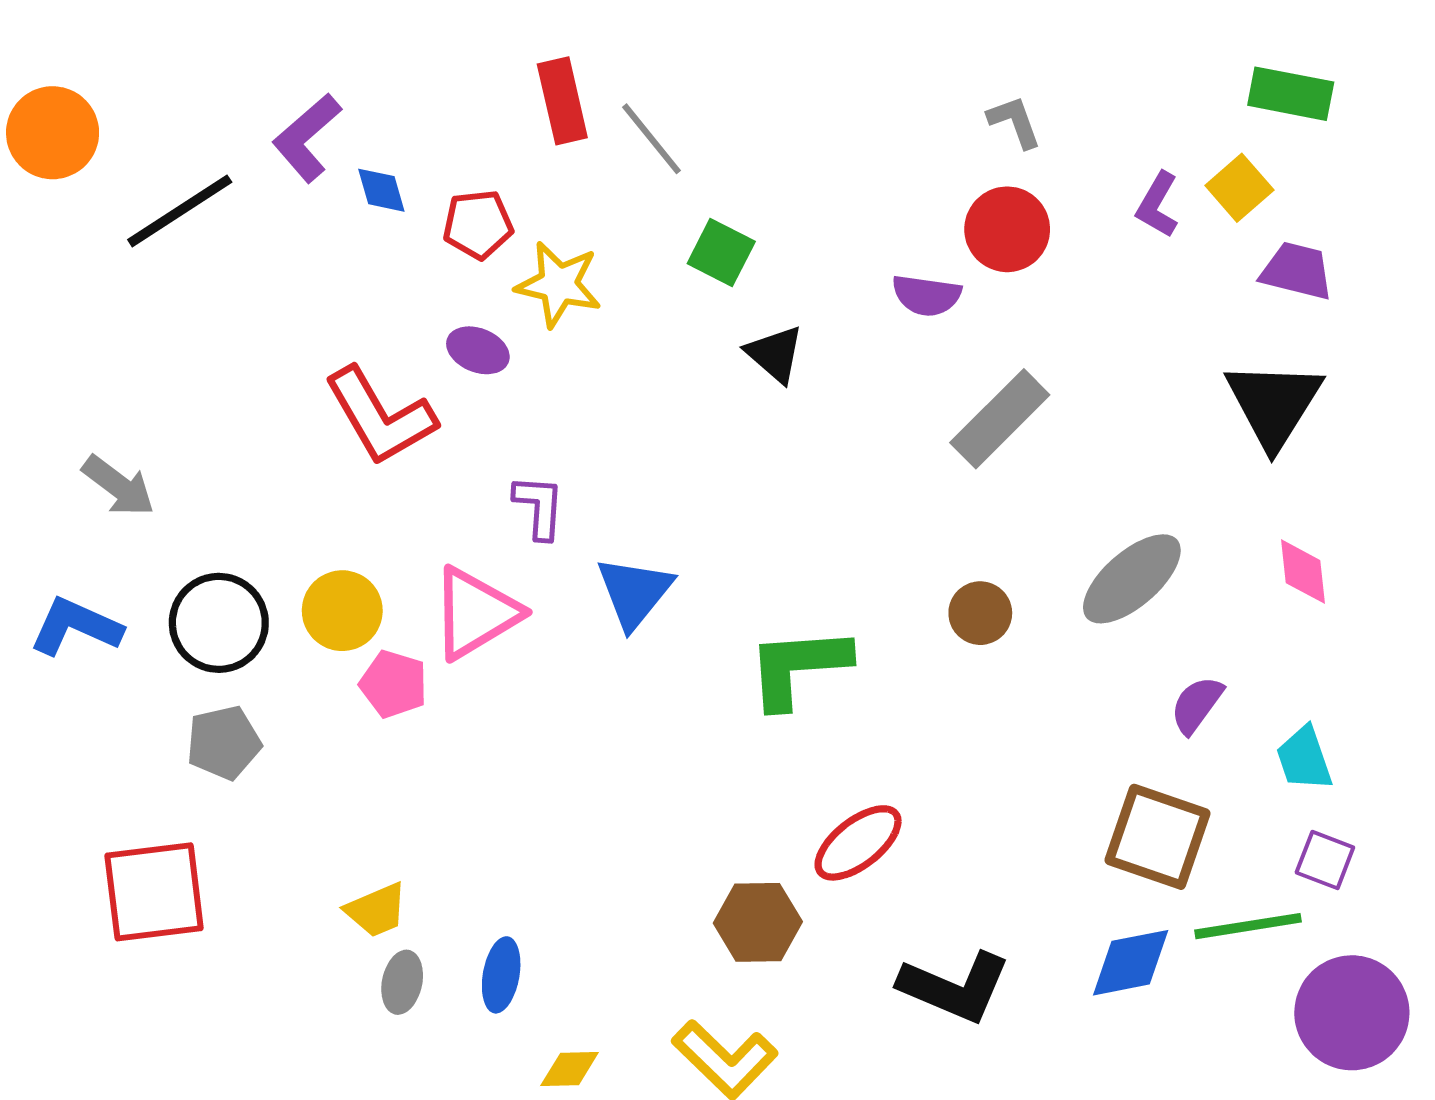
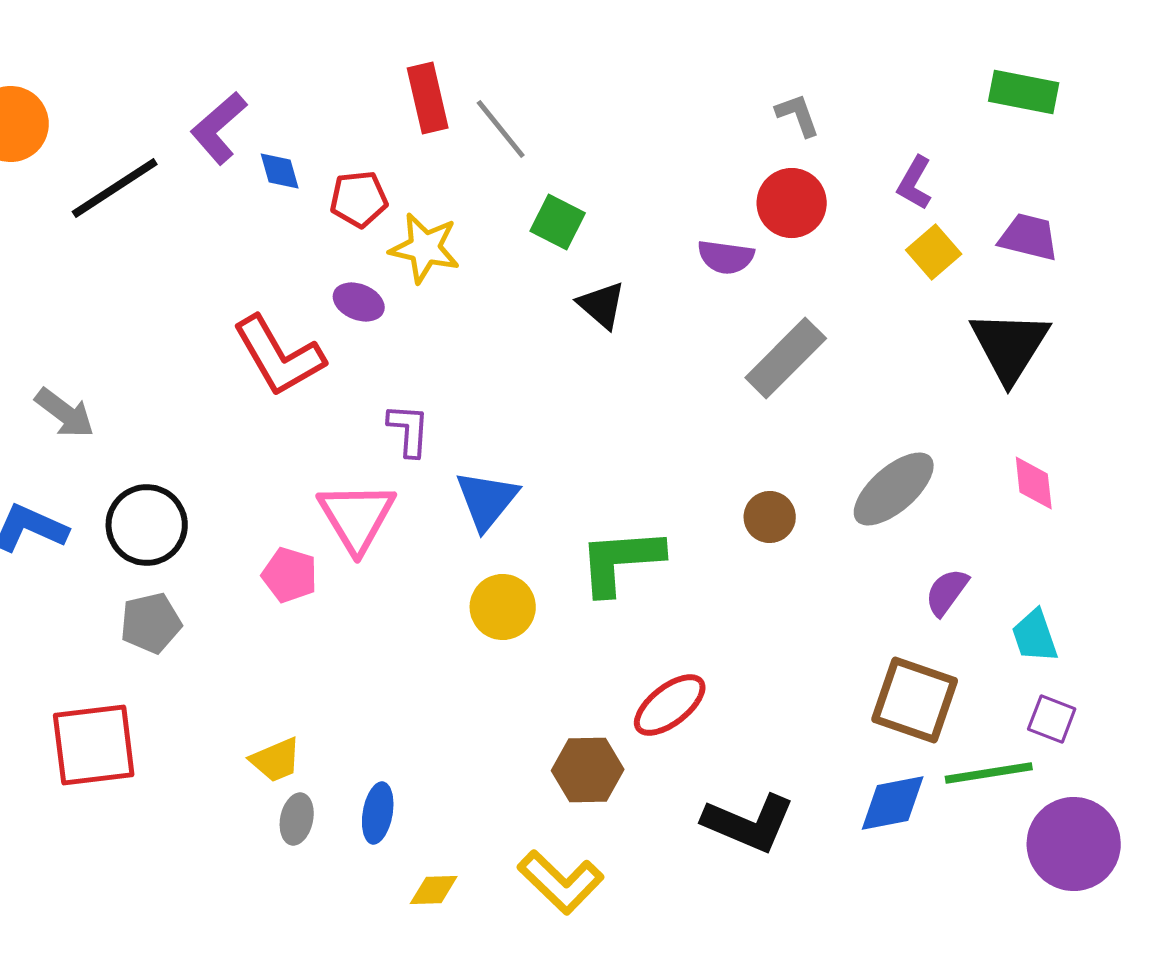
yellow square: (1239, 188) -> (934, 252), moved
yellow circle: (342, 611) -> (503, 607), moved
pink triangle: (475, 613) -> (357, 517), turned -30

